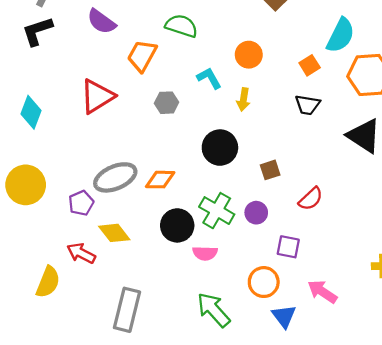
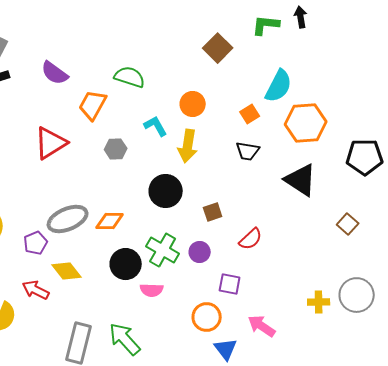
yellow arrow: (243, 99) -> (188, 146), size x1.5
green arrow: (214, 310) -> (125, 339), moved

